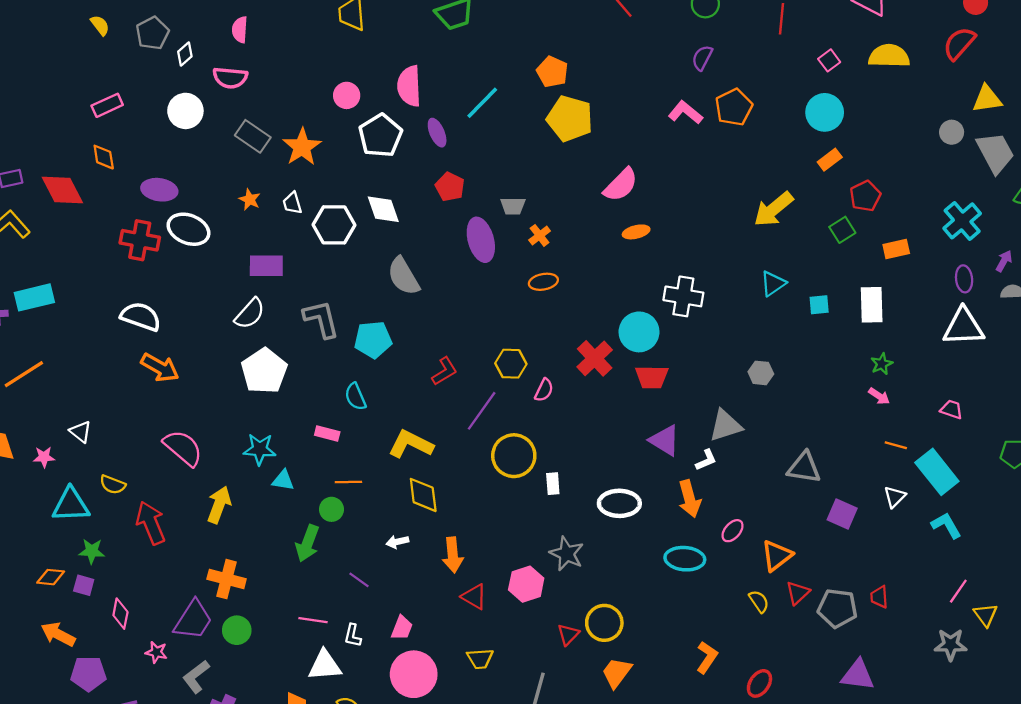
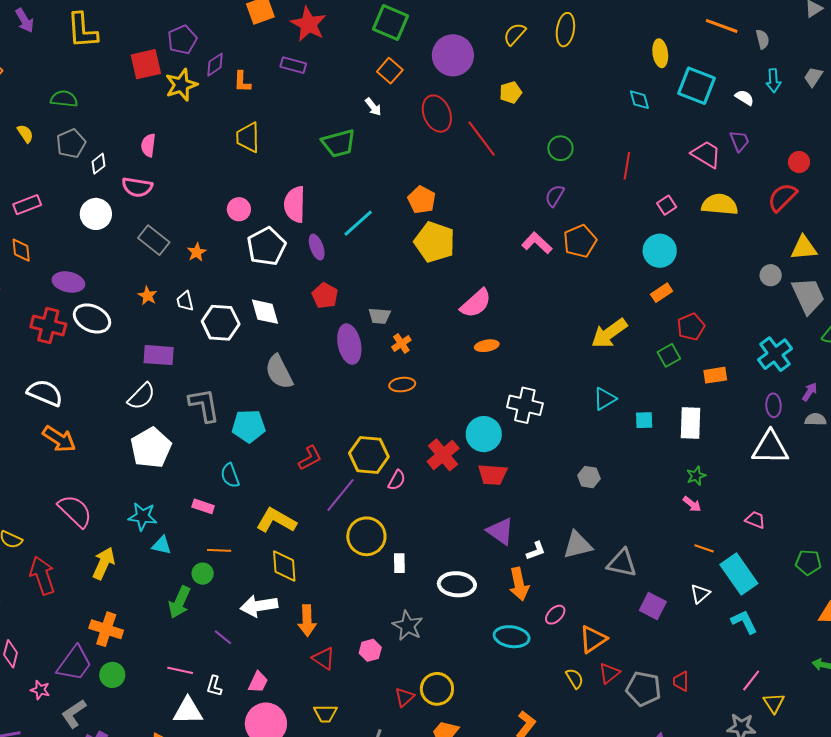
orange star: (302, 147) -> (197, 252), size x0.6
yellow hexagon: (511, 364) -> (369, 455), size x1.4
gray triangle: (725, 426) -> (578, 545), moved
white arrow: (397, 542) -> (259, 606), size x1.8
pink hexagon: (526, 584) -> (370, 650), size x0.7

